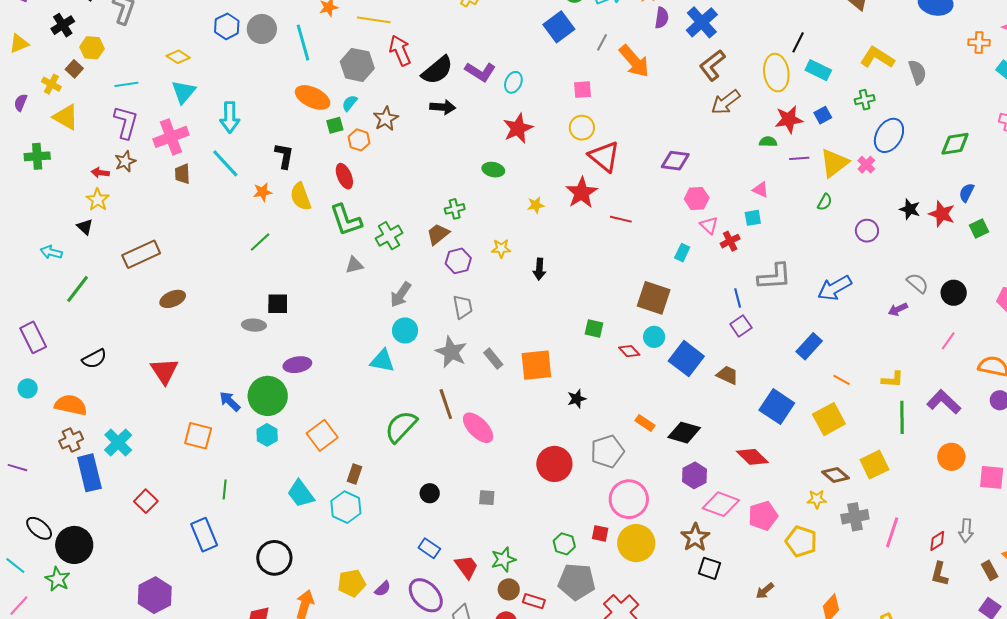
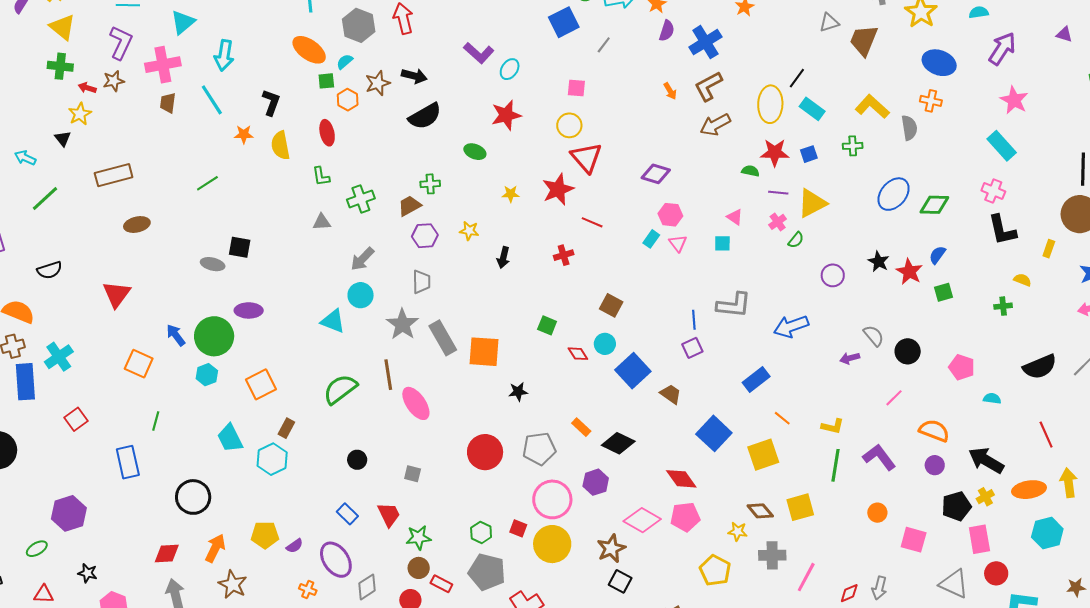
orange cross: (979, 42) -> (931, 101), moved
orange arrow: (634, 61) -> (670, 91), moved, size x0.5
black semicircle: (437, 70) -> (425, 116), moved
black arrow: (443, 107) -> (414, 76), moved
blue ellipse: (889, 135) -> (894, 194), moved
green cross: (37, 156) -> (60, 66), moved
pink cross: (866, 165) -> (778, 222), moved
green L-shape: (346, 220) -> (321, 176), size x0.6
red cross: (730, 241) -> (564, 255), moved
green line: (260, 242) -> (207, 183), moved
cyan rectangle: (682, 253) -> (651, 239), moved
brown square: (654, 298) -> (611, 305), size x0.7
gray rectangle: (493, 359) -> (443, 338), size x1.6
orange circle: (951, 457) -> (877, 513), size x0.7
purple hexagon: (695, 475) -> (596, 482), moved
pink pentagon: (763, 516) -> (685, 517), moved
red trapezoid: (466, 567) -> (389, 515), moved

